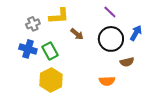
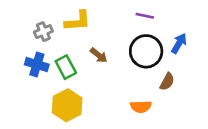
purple line: (110, 12) -> (145, 16), turned -32
brown arrow: (77, 34) -> (99, 55), moved
brown semicircle: (127, 62) -> (167, 82), turned -48

